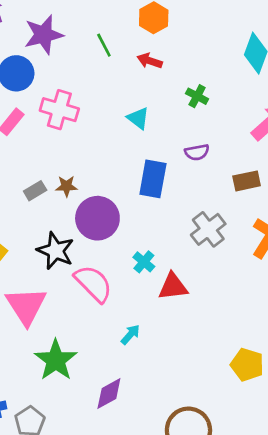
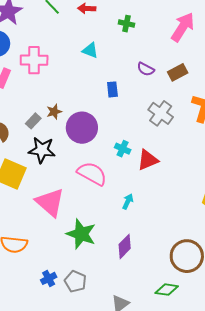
purple semicircle: (197, 152) -> (146, 69), moved, turned 54
blue rectangle: (153, 179) -> (112, 89), size x0.6
black star: (56, 251) -> (42, 150), moved

